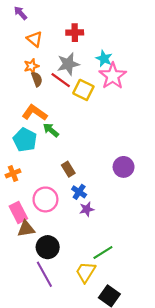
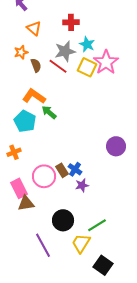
cyan star: (104, 59) -> (87, 44), moved
orange star: (31, 66) -> (21, 52), moved
yellow square: (83, 90) -> (87, 67), moved
brown rectangle: (68, 169) -> (62, 170), moved
black circle: (48, 247) -> (63, 220), moved

